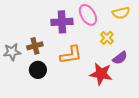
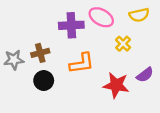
pink ellipse: (88, 15) -> (101, 17), turned -30
purple semicircle: (120, 58) -> (145, 75), moved

